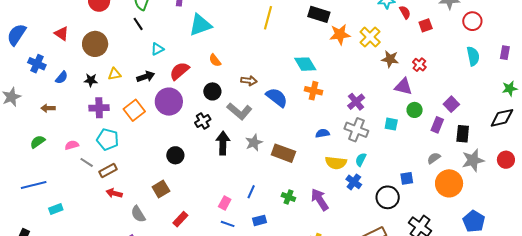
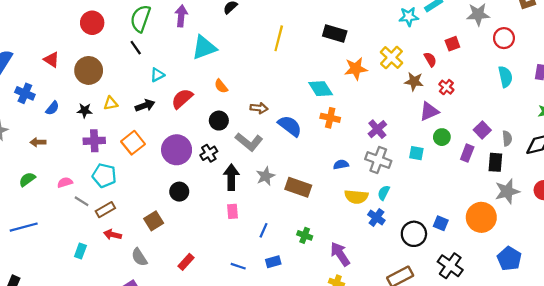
red semicircle: (405, 12) -> (430, 59), moved
orange star: (340, 34) -> (356, 69), moved
purple triangle: (403, 86) -> (429, 111), turned -36
purple circle: (169, 102) -> (177, 150), moved
gray semicircle: (434, 158) -> (507, 138), moved, turned 120
blue square: (407, 178) -> (441, 223), moved, turned 32
brown square: (161, 189) -> (154, 221), moved
purple arrow: (320, 200) -> (340, 254), moved
pink rectangle: (225, 203) -> (232, 211), moved, turned -32
cyan rectangle: (56, 209) -> (80, 251), moved, turned -48

